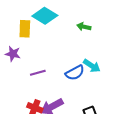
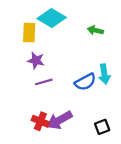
purple star: (13, 54) -> (36, 61), moved
cyan arrow: (92, 66) -> (104, 74), turned 48

